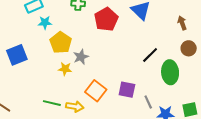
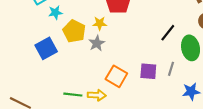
blue square: (17, 55) -> (46, 48), moved
yellow star: (65, 69) -> (100, 23), moved
gray line: (148, 102) -> (171, 69), moved, turned 48

